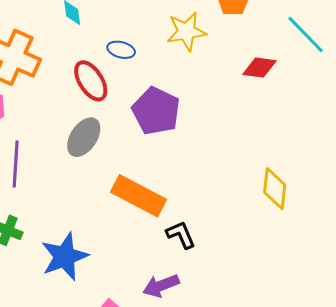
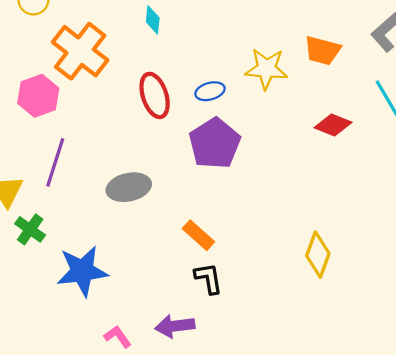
blue ellipse: (121, 50) -> (210, 91), moved, turned -44
gray ellipse: (84, 137) -> (129, 187), moved, turned 30
orange rectangle: (139, 196) -> (198, 235), moved, size x0.6

